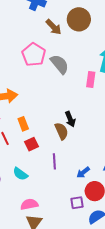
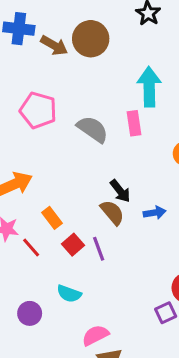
brown arrow: (54, 27) -> (54, 46), moved
gray semicircle: (60, 64) -> (93, 129), moved
purple line: (54, 161) -> (99, 249), moved
blue arrow: (83, 172) -> (155, 213), moved, turned -136

